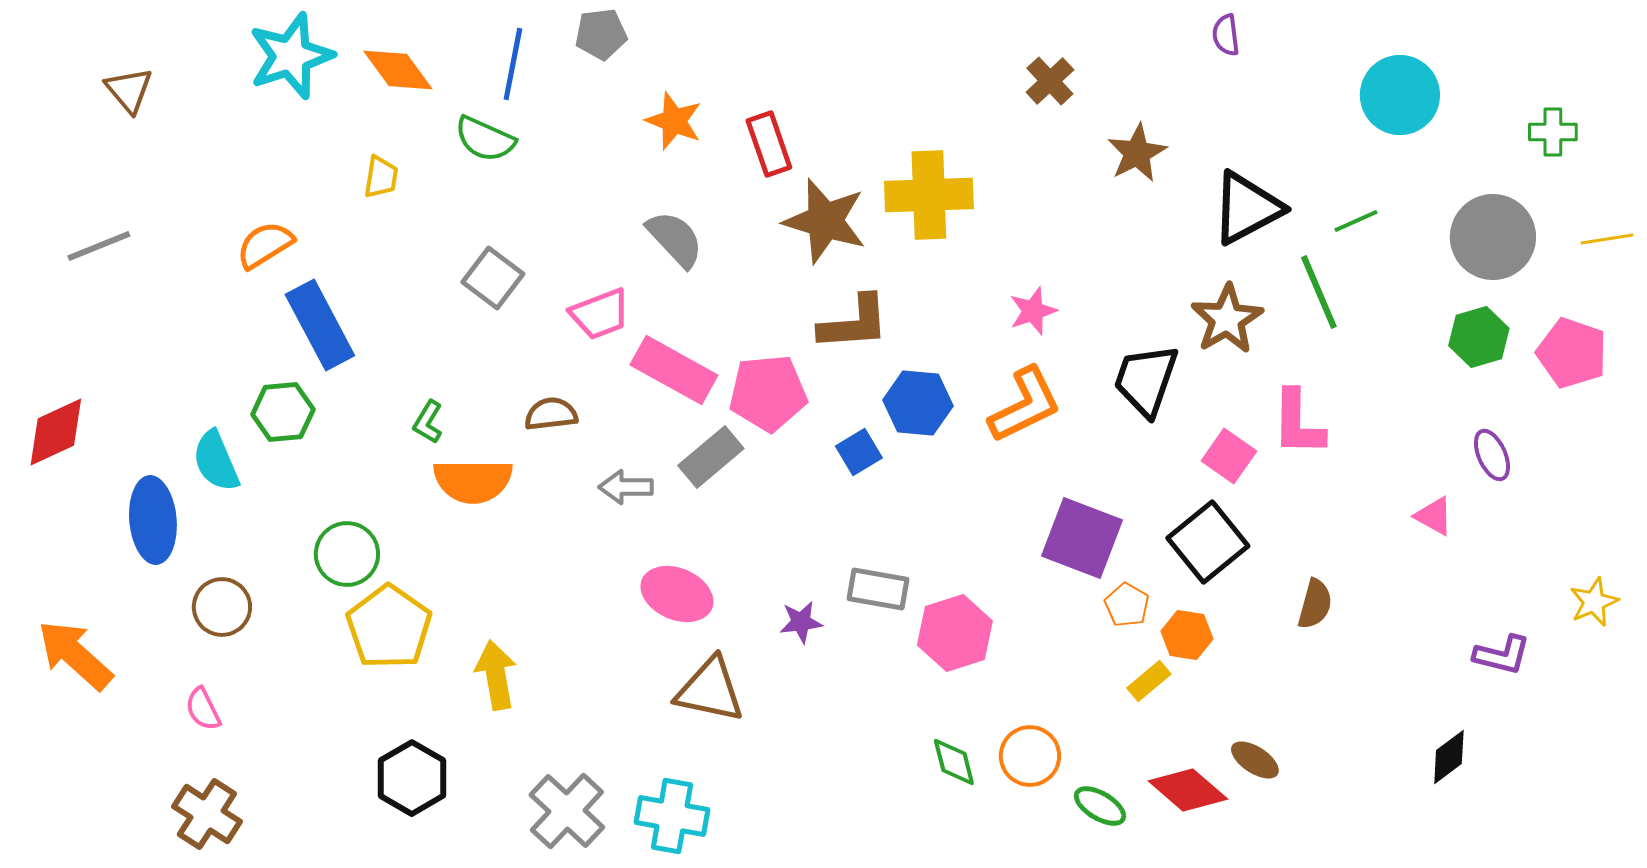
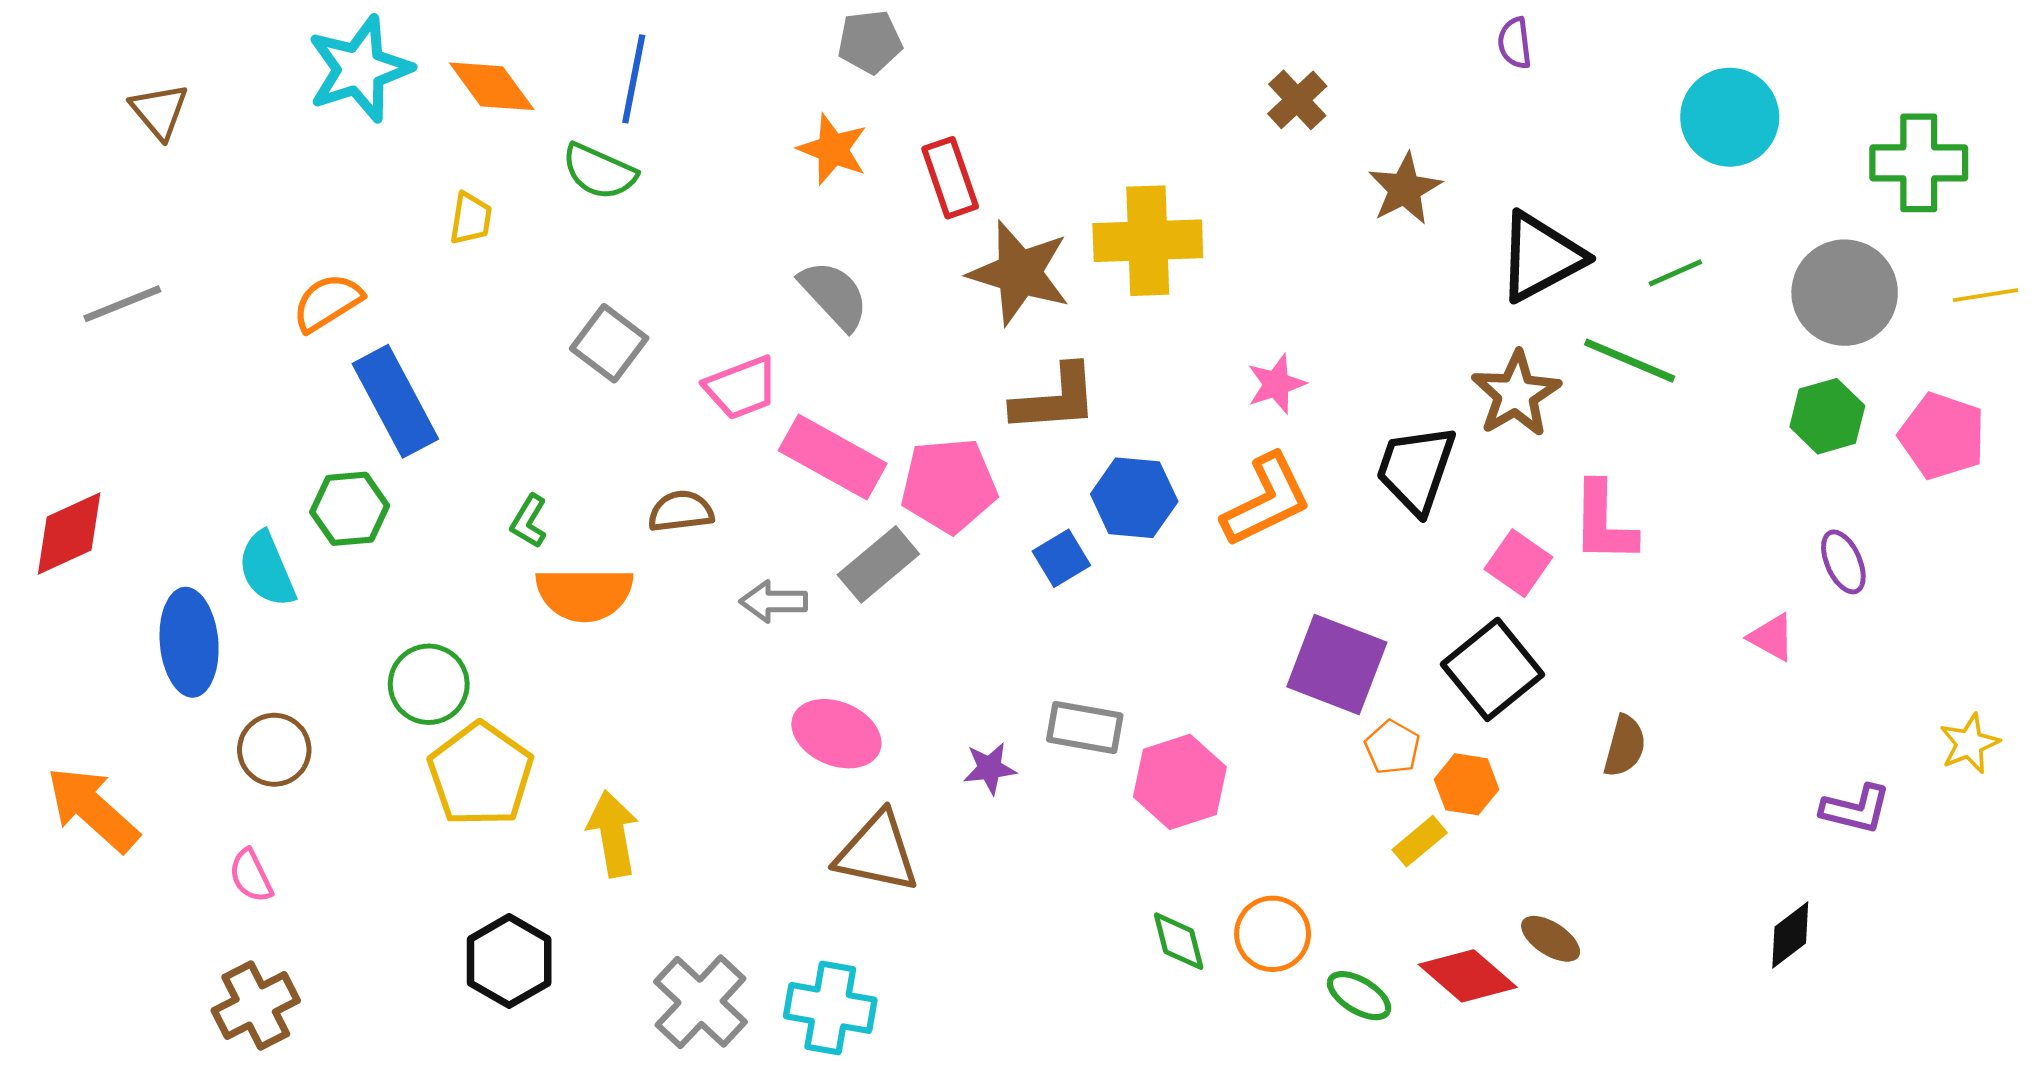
gray pentagon: (601, 34) -> (870, 42), moved
green cross: (1553, 132) -> (1919, 163), size x1.6
green line: (1319, 292) -> (1630, 361), turned -44
brown cross: (207, 814) -> (256, 1005), turned 30

